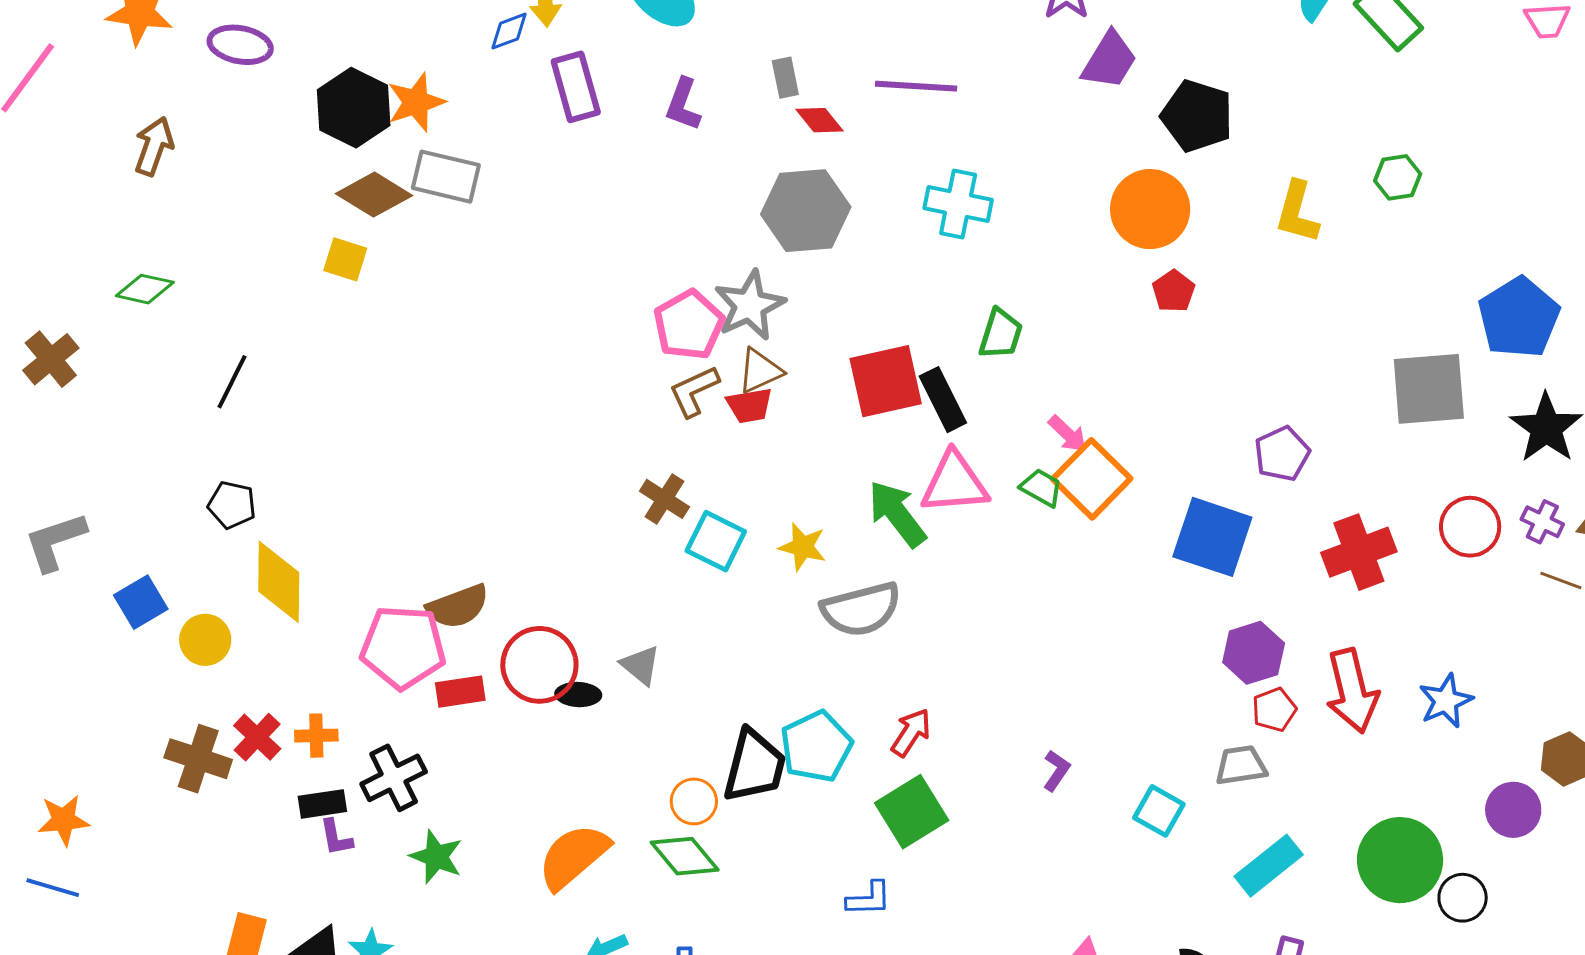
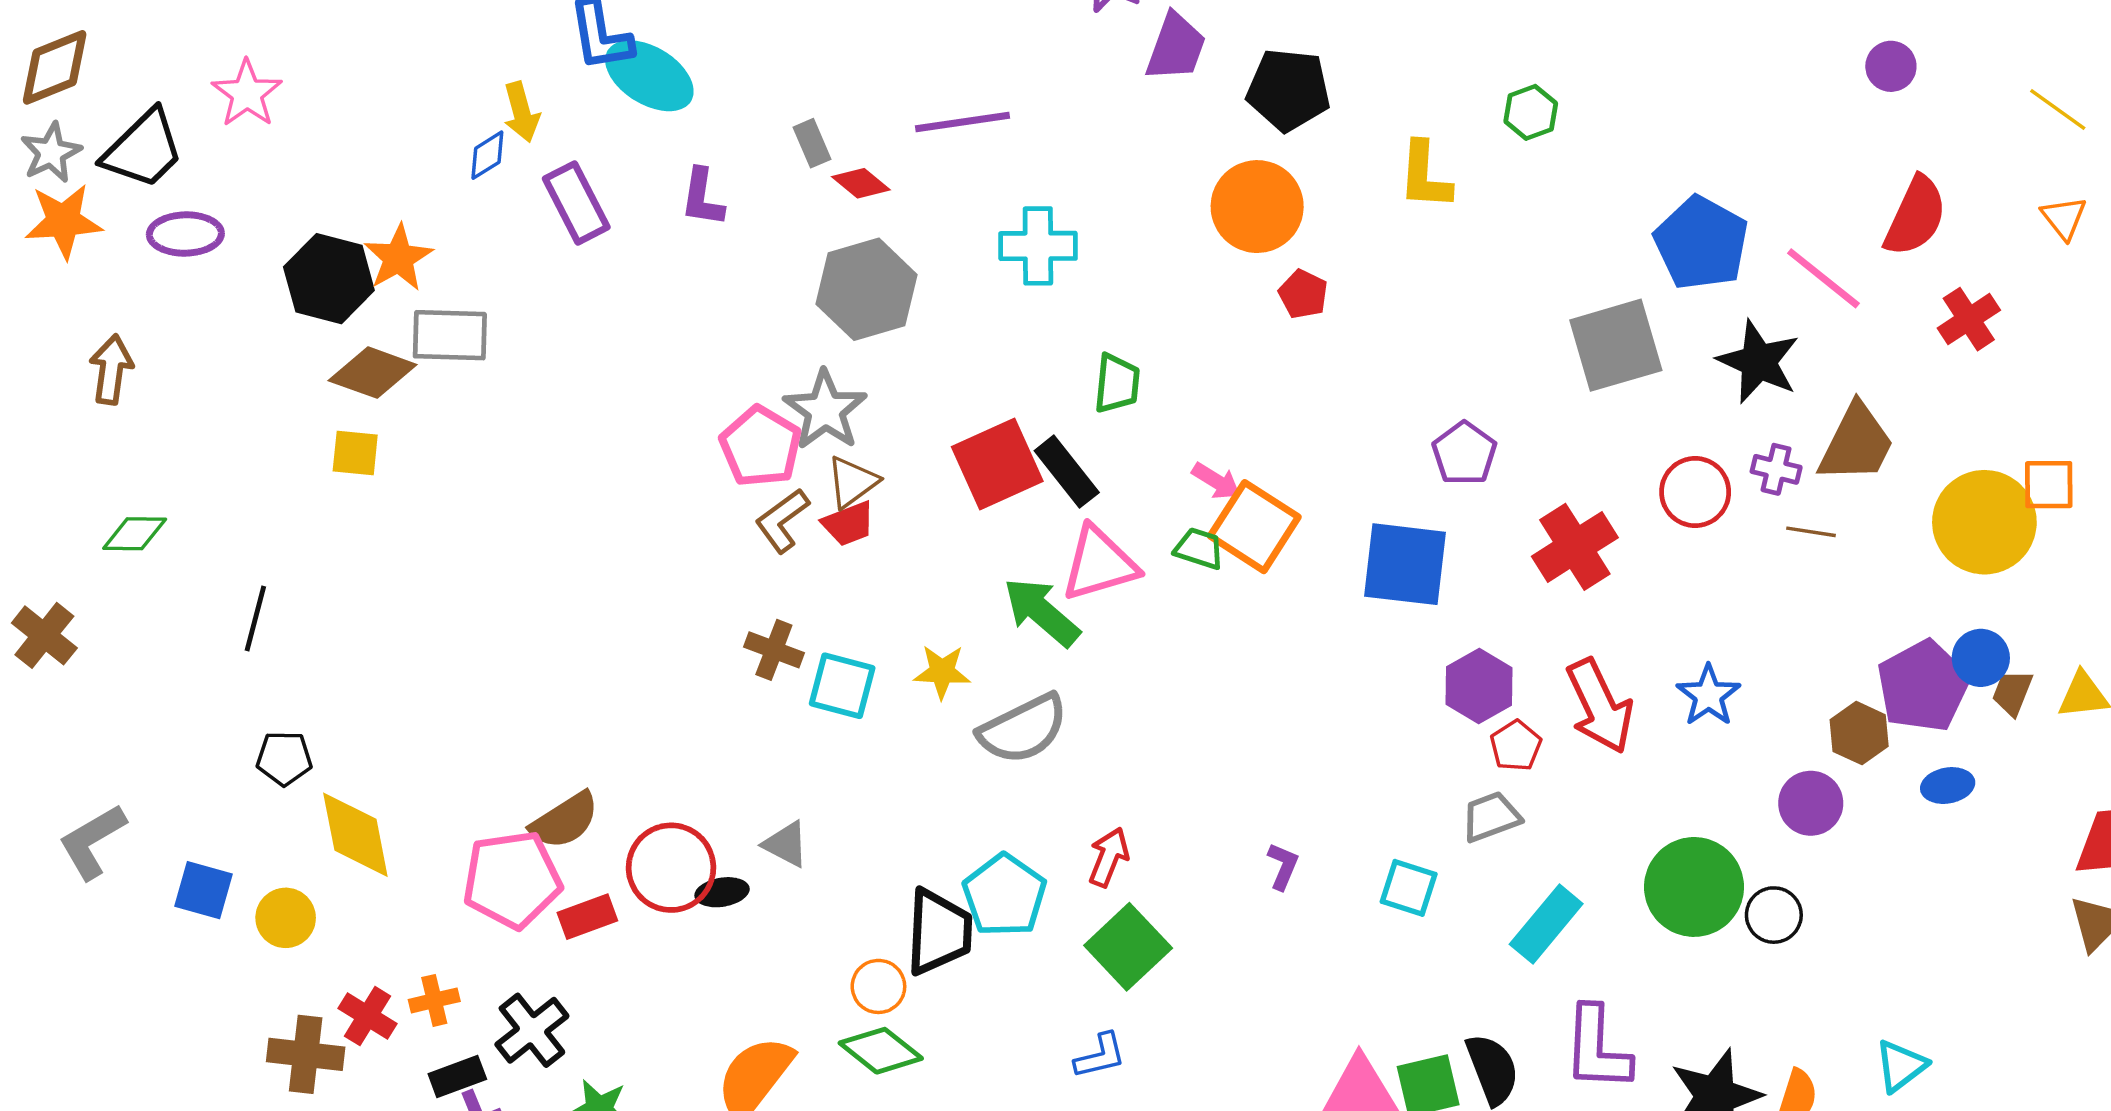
blue square: (141, 602) -> (204, 890), turned -32

